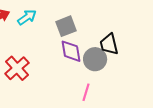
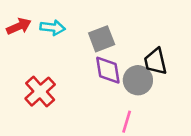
cyan arrow: (27, 17) -> (53, 28), turned 42

